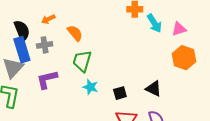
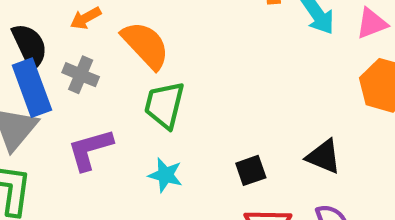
orange semicircle: (75, 33) -> (145, 45), size x1.4
gray cross: (45, 45) -> (81, 75), turned 35
cyan star: (90, 87) -> (165, 175), moved

